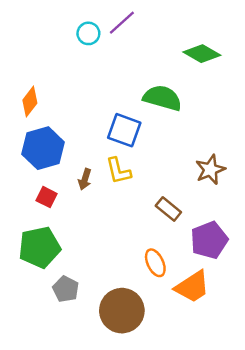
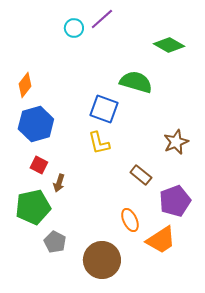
brown arrow: (85, 179) -> (59, 183), moved

